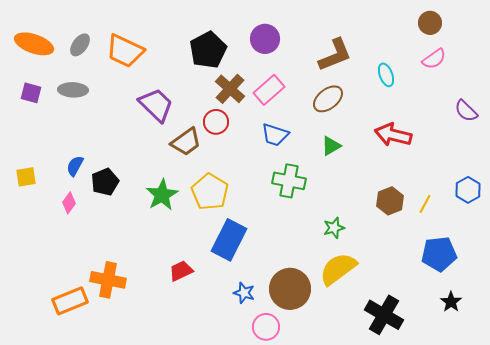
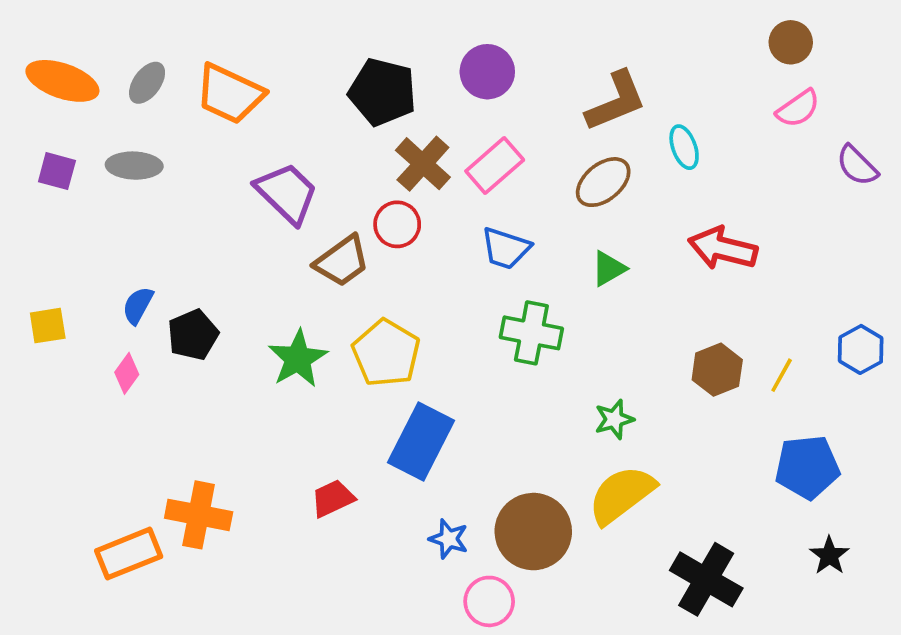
black pentagon: (208, 50) -> (382, 92), turned -30
cyan ellipse: (386, 75) -> (684, 147), moved
purple semicircle: (466, 111) -> (857, 166), moved

